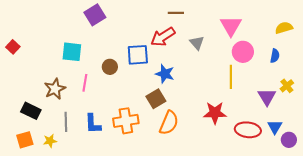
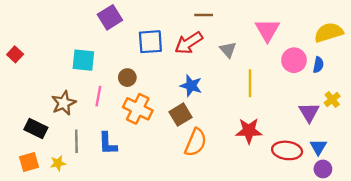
yellow semicircle: (284, 28) -> (329, 32), size x1.4
pink circle: (243, 52) -> (294, 60), moved
blue square: (138, 55) -> (150, 42), moved
yellow line: (231, 77) -> (250, 83), moved
orange cross: (126, 121) -> (138, 109), moved, turned 35
purple circle: (289, 140) -> (323, 169), moved

